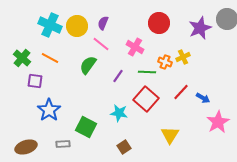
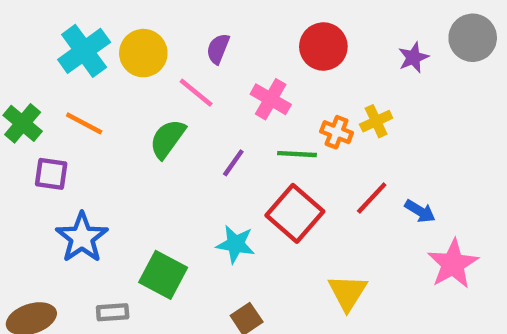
purple semicircle: (103, 23) -> (218, 49), moved
cyan cross: (50, 25) -> (84, 51), turned 30
purple star: (200, 28) -> (413, 57), size x0.6

